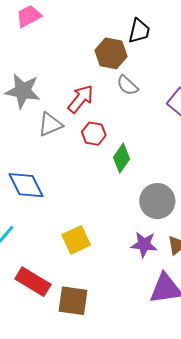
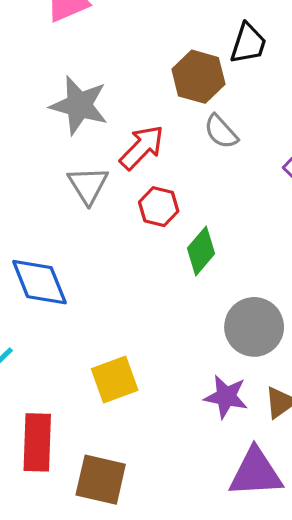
gray star: (23, 91) -> (79, 105), moved
gray triangle: (50, 124) -> (88, 185), turned -44
red rectangle: (33, 282) -> (37, 442), turned 56

